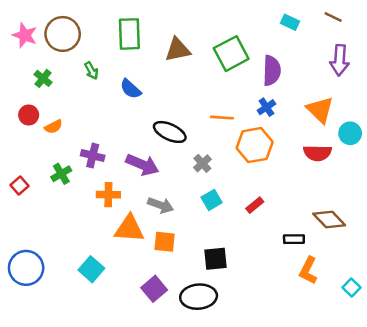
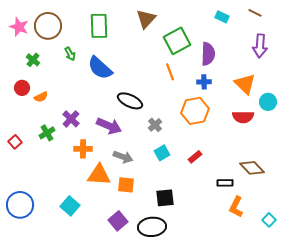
brown triangle: (178, 50) -> (146, 19), moved, turned -35
blue semicircle: (131, 89) -> (100, 68), size x1.5
blue cross: (266, 107) -> (204, 82), turned 32
orange line: (222, 118) -> (170, 72), moved, turned 66
purple cross: (93, 156) -> (71, 119), turned 30

